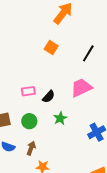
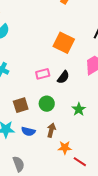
orange square: (51, 48) -> (64, 43), moved, size x1.5
green star: (60, 118) -> (79, 109), moved

